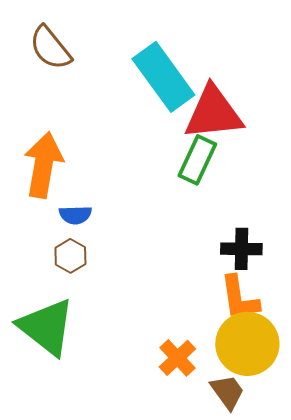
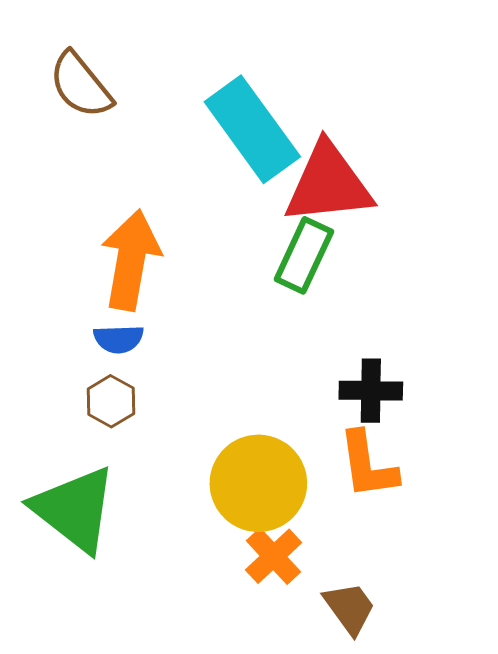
orange arrow: (43, 165) -> (131, 260), moved
yellow circle: (247, 344) -> (258, 483), moved

